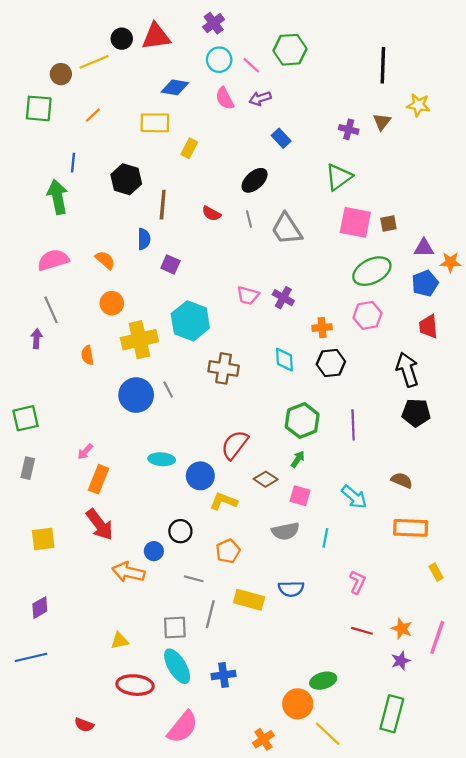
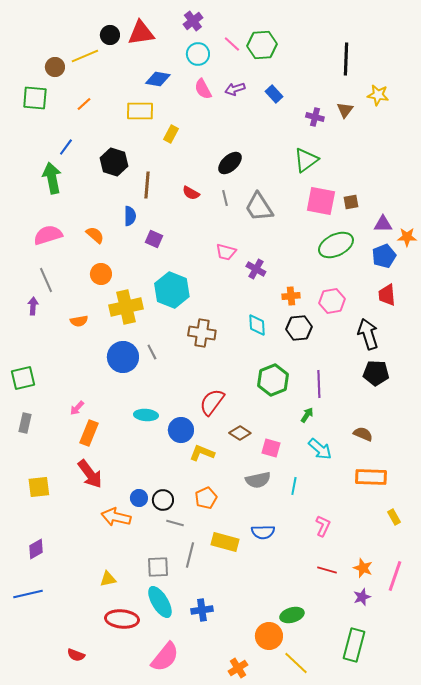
pink line: (251, 65) -> (232, 44), moved
blue rectangle: (281, 138) -> (274, 94), moved
blue line: (73, 163) -> (66, 147), turned 30
pink trapezoid: (248, 295) -> (226, 252), moved
pink hexagon: (367, 315) -> (332, 301), moved
orange semicircle: (87, 355) -> (79, 321), turned -90
green arrow: (298, 459) -> (307, 415), moved
black circle: (180, 531) -> (163, 500), moved

